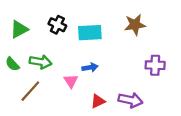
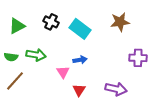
cyan rectangle: (90, 33) -> (80, 29), turned 40
green semicircle: (12, 64) -> (11, 57), turned -40
brown line: (30, 91) -> (15, 81), moved
red triangle: (98, 101) -> (79, 90), moved, turned -32

